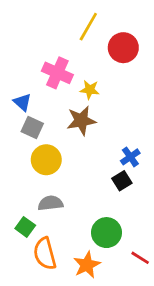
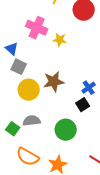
brown star: (81, 120) -> (54, 82), moved
green square: (25, 227) -> (13, 129), moved
green circle: (106, 233) -> (66, 130), moved
orange semicircle: (45, 254) -> (28, 157), turned -45

